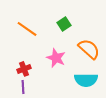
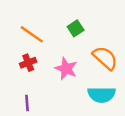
red cross: (24, 69) -> (28, 63), moved

